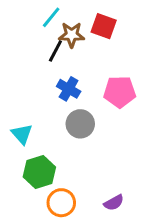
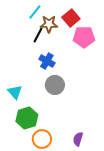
red square: (104, 26) -> (71, 18), turned 30
pink pentagon: (120, 92) -> (84, 37), moved
purple semicircle: (114, 203) -> (78, 139), turned 136

